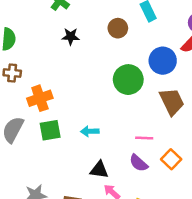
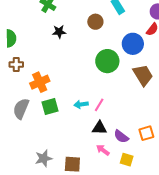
pink line: (144, 138) -> (99, 105), moved, turned -56
orange square: (171, 159) -> (146, 133), moved, turned 35
purple semicircle: (139, 163) -> (121, 136), moved
black triangle: (99, 170) -> (99, 128), moved

